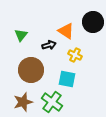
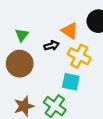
yellow cross: (75, 55) -> (79, 56), size x1.5
brown circle: (31, 70) -> (20, 64), moved

